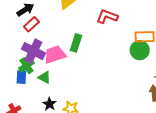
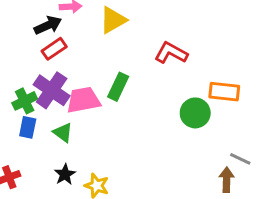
green circle: (140, 50) -> (195, 113), moved
green cross: (27, 66) -> (25, 101), moved

